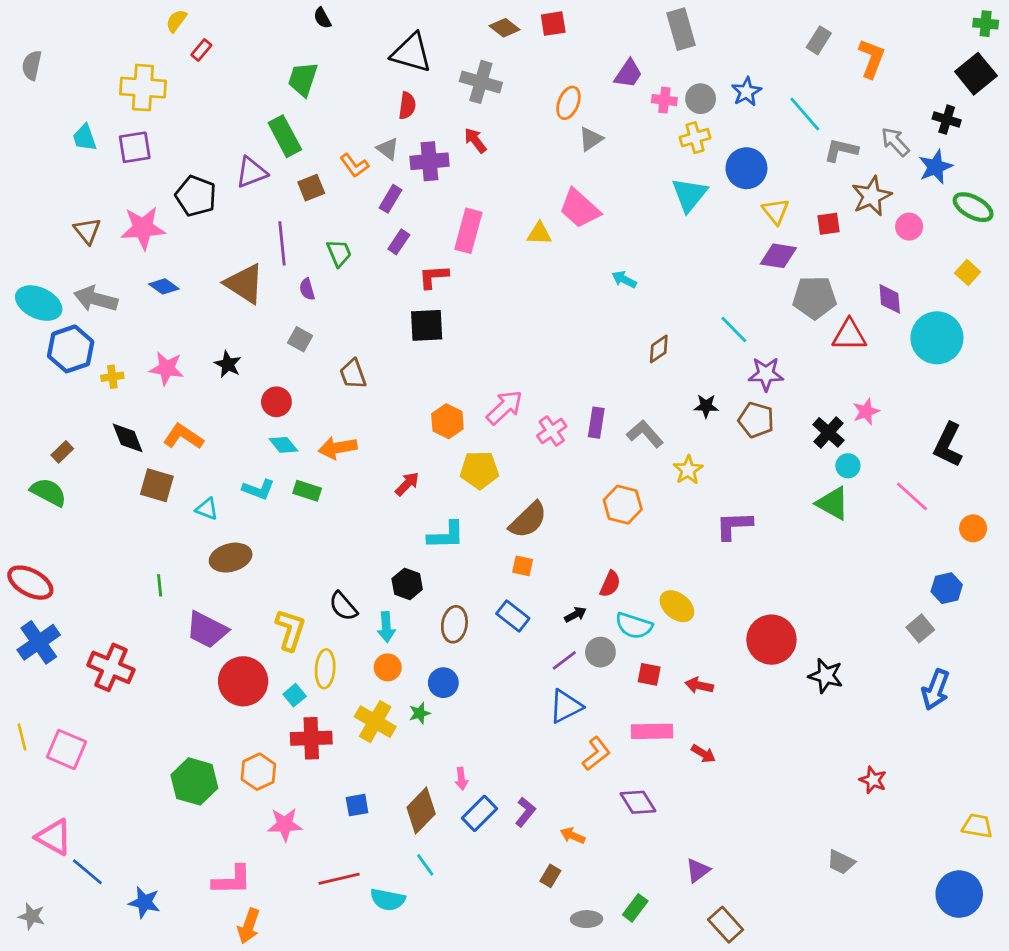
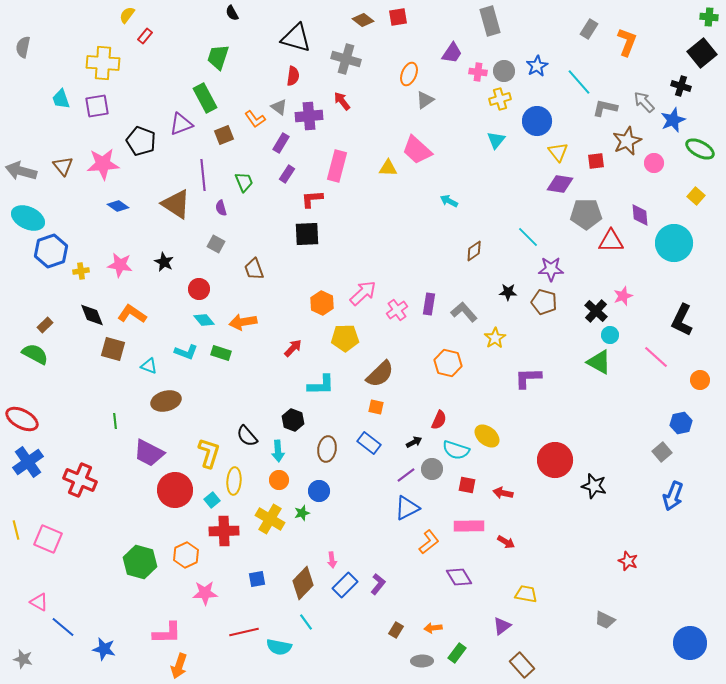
cyan triangle: (689, 195) -> (496, 140), size x0.7
gray arrow: (96, 299) -> (21, 171), moved
yellow trapezoid: (977, 826) -> (526, 594), moved
orange arrow: (573, 836) -> (433, 628), moved, turned -30
pink triangle: (54, 837) -> (39, 602), size x0.7

